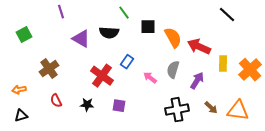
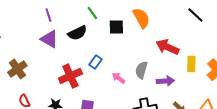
purple line: (61, 12) -> (48, 15), moved
black semicircle: (109, 33) -> (77, 33), turned -30
orange semicircle: (173, 38) -> (141, 18), moved
red cross: (102, 76) -> (70, 76), turned 30
purple arrow: (197, 81) -> (165, 81), turned 54

